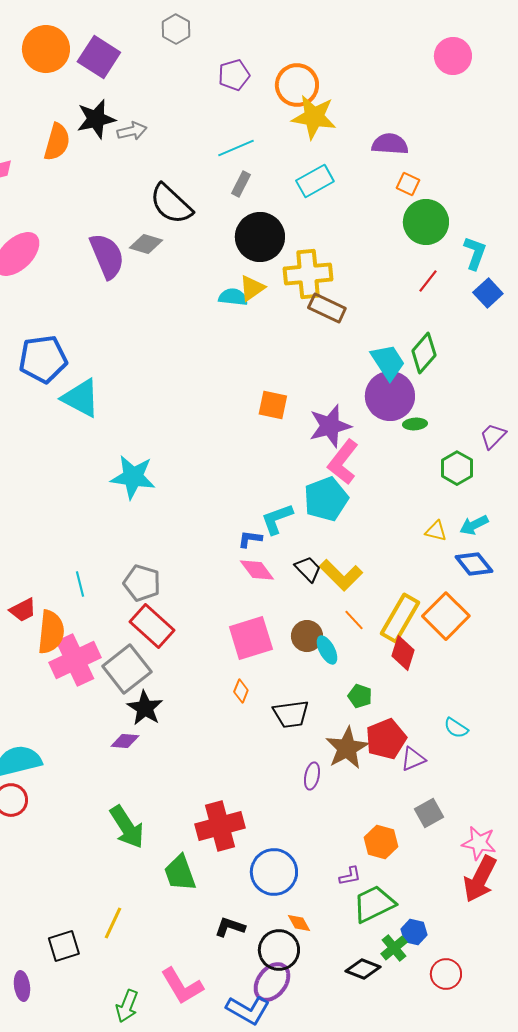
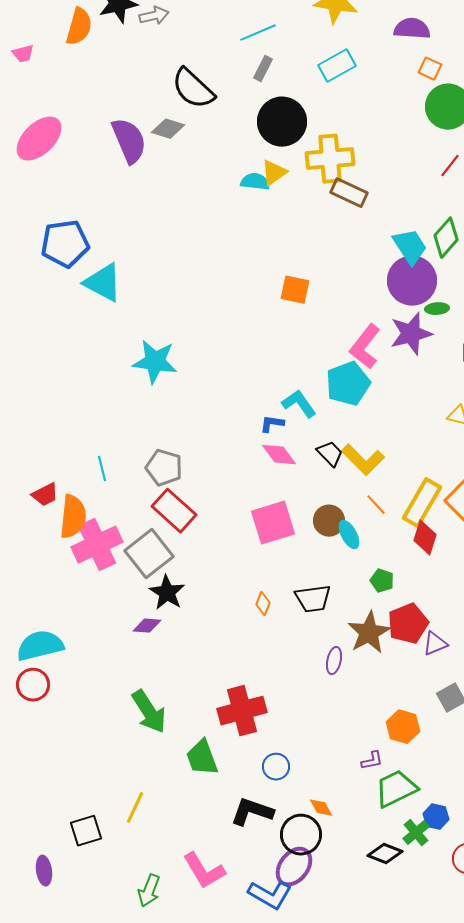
purple star: (330, 426) -> (411, 334), moved
cyan L-shape: (277, 519) -> (299, 404), turned 75
orange diamond: (241, 691) -> (263, 604), moved
blue circle: (274, 872) -> (276, 767), moved, size x0.6
black L-shape: (230, 927) -> (252, 812), size x1.4

